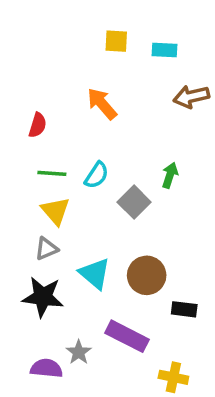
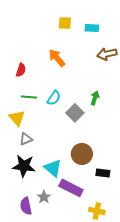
yellow triangle: (55, 211) -> (17, 118), moved
cyan triangle: (95, 274) -> (53, 168), moved
purple semicircle: (46, 368) -> (26, 206), turned -108

